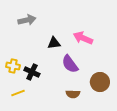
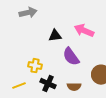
yellow cross: (13, 66) -> (35, 66), moved
black cross: (32, 72) -> (48, 84), moved

